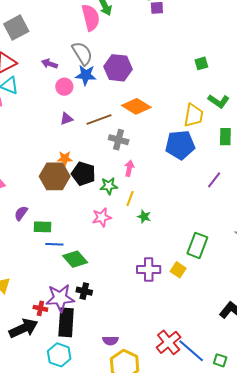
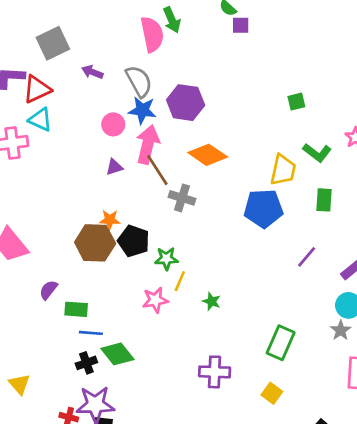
purple arrow: (49, 64) -> (92, 72), moved
brown line: (99, 120) -> (157, 170), turned 75
pink arrow: (129, 168) -> (148, 144), moved, size x1.8
yellow line: (130, 199) -> (180, 281), moved
yellow square: (178, 270) -> (272, 393), moved
black cross: (84, 291) -> (86, 363), moved, turned -35

